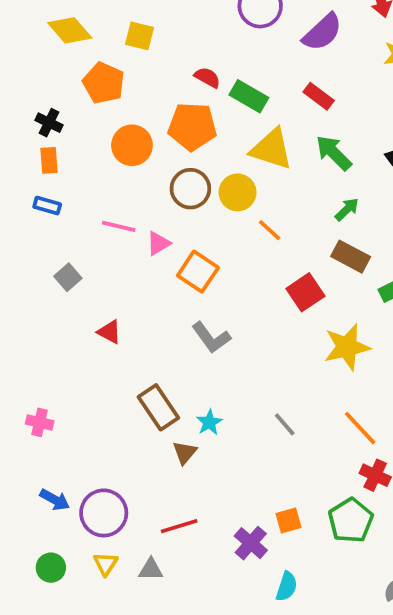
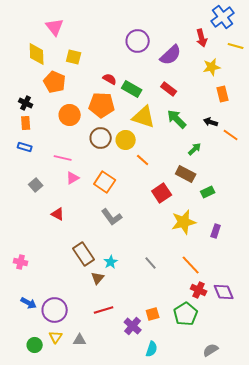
yellow diamond: (70, 30) -> (37, 54), turned 40
green arrow: (347, 209) -> (195, 149), moved
pink triangle: (158, 243) -> (73, 178), moved
red line: (179, 526) -> (104, 310), moved
green circle: (51, 568) -> (35, 345), moved

